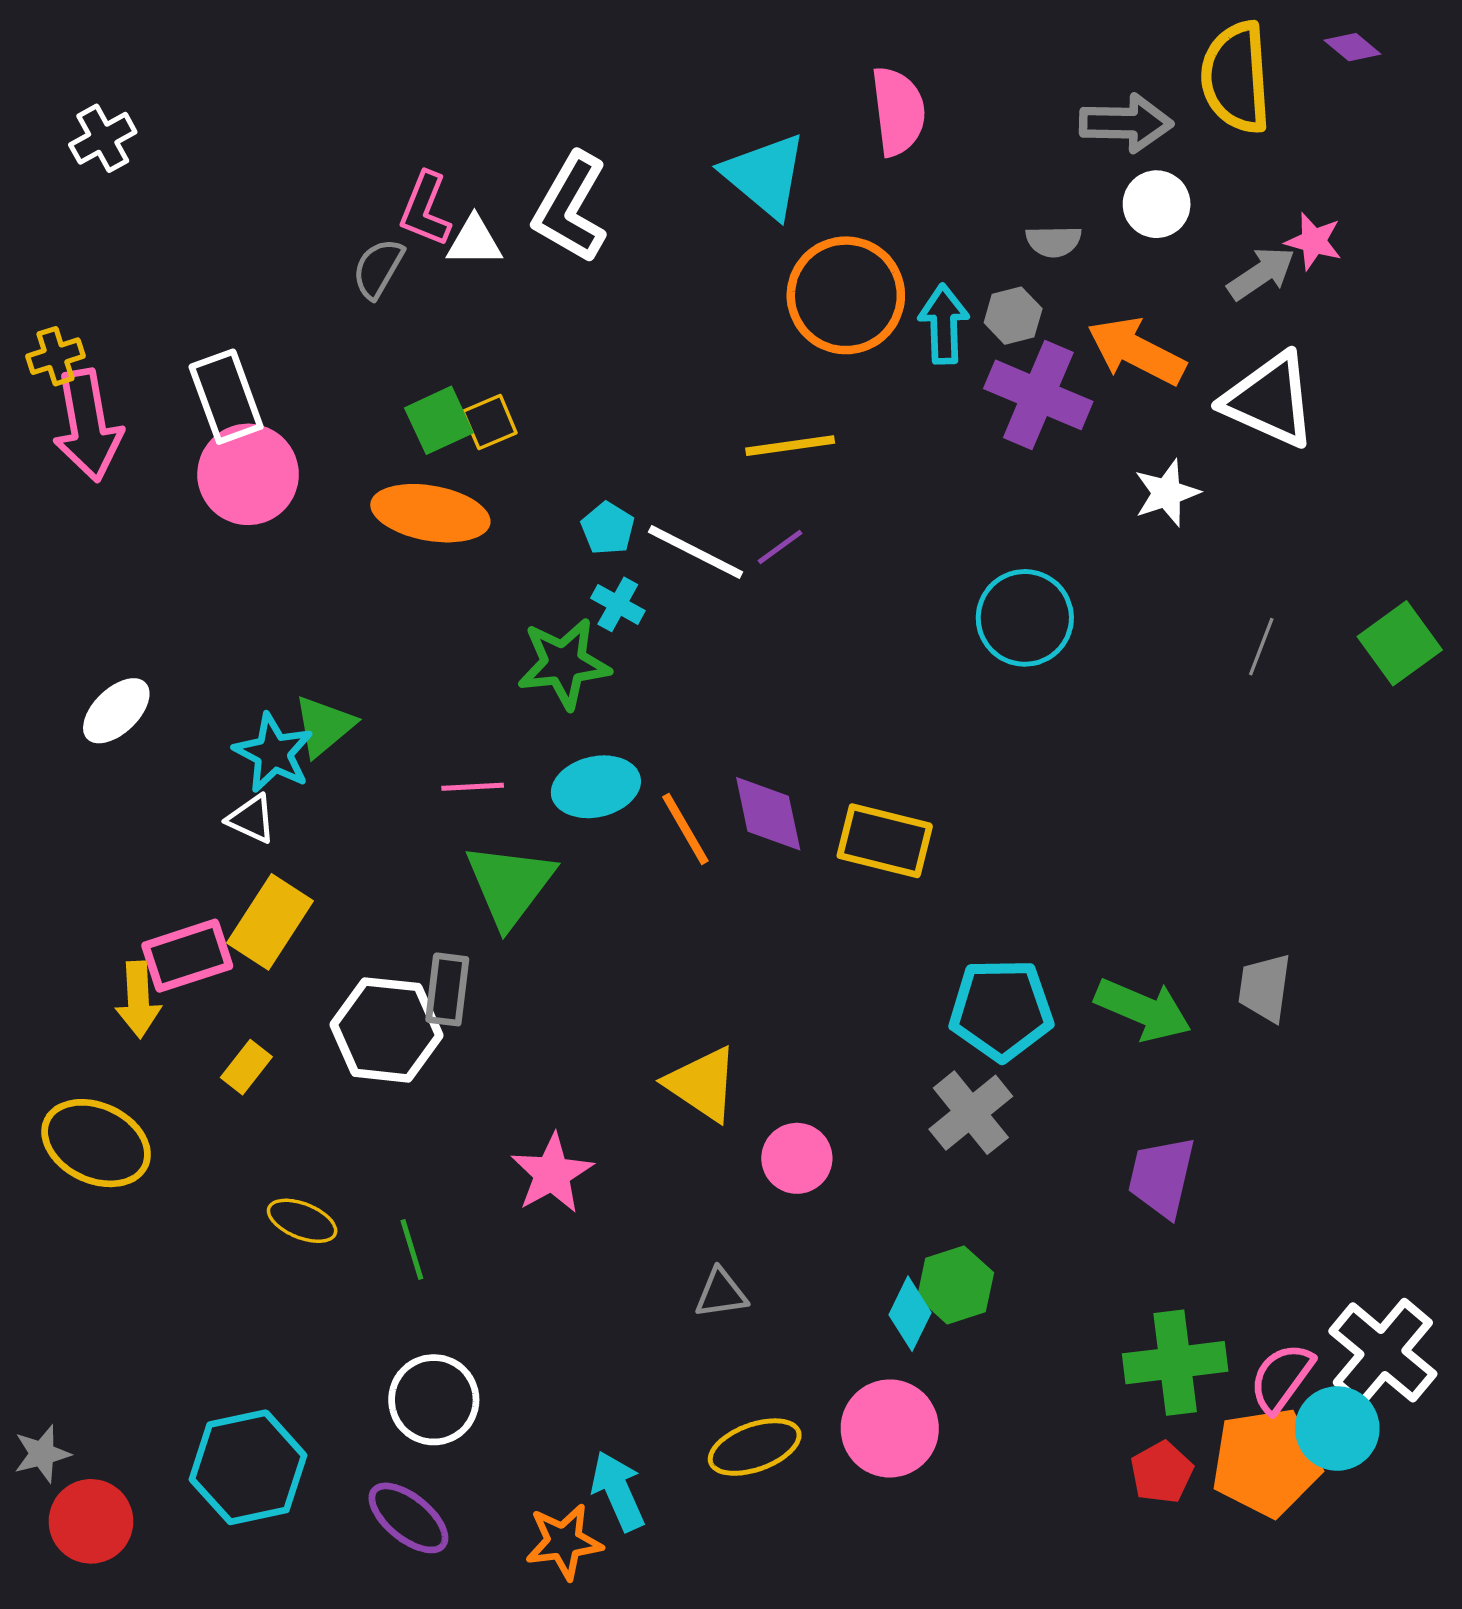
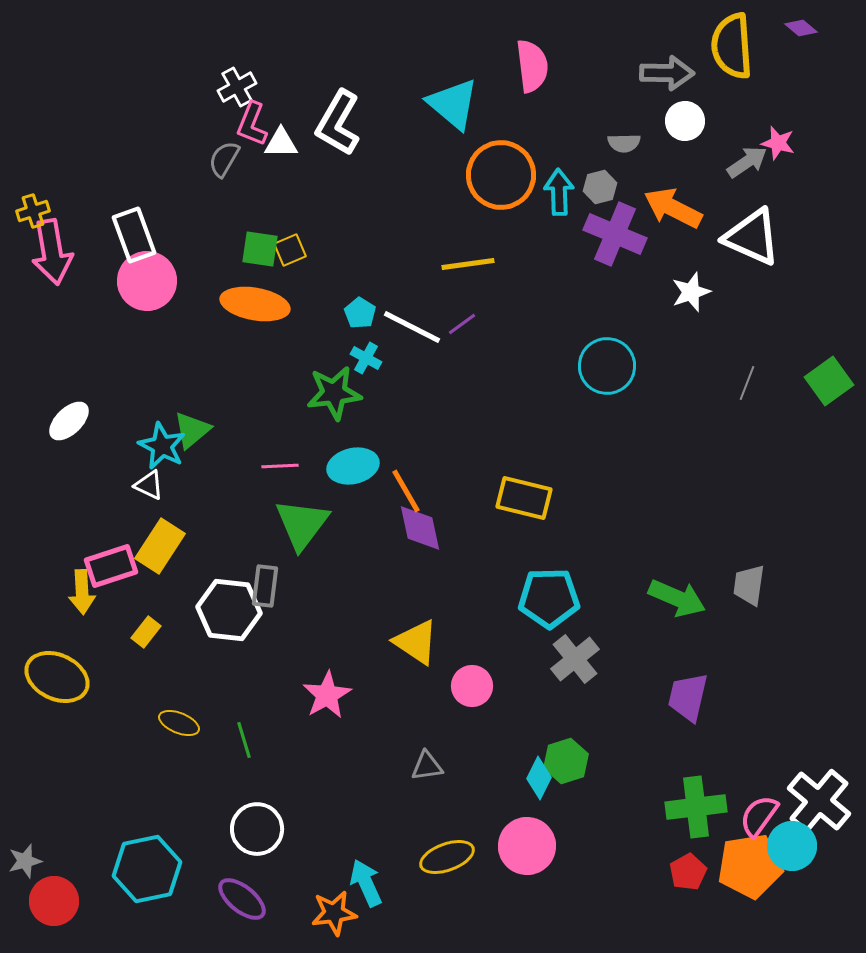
white cross: (103, 138) -> (237, 87), moved
green square: (439, 420) -> (260, 249), turned 33
purple diamond: (768, 814) -> (420, 528), moved
cyan pentagon: (1001, 1010) -> (549, 598), moved

